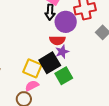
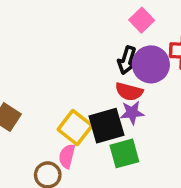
black arrow: (50, 12) -> (127, 60), moved
pink semicircle: (32, 86) -> (67, 156), turned -64

